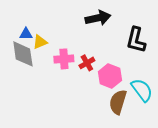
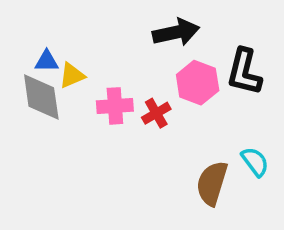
pink hexagon: (110, 76) -> (198, 83), moved
cyan semicircle: (142, 90) -> (255, 162), size x0.7

